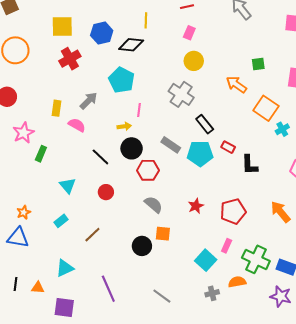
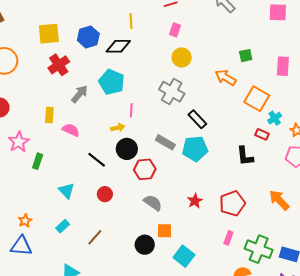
gray arrow: (89, 101) -> (80, 94), moved
red rectangle: (228, 147) -> (262, 134), moved
cyan square: (206, 260) -> (184, 256), moved

